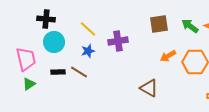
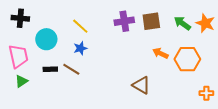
black cross: (46, 19) -> (20, 18), moved
purple cross: (118, 41) -> (124, 21), moved
orange arrow: (168, 56) -> (160, 53), turned 56

